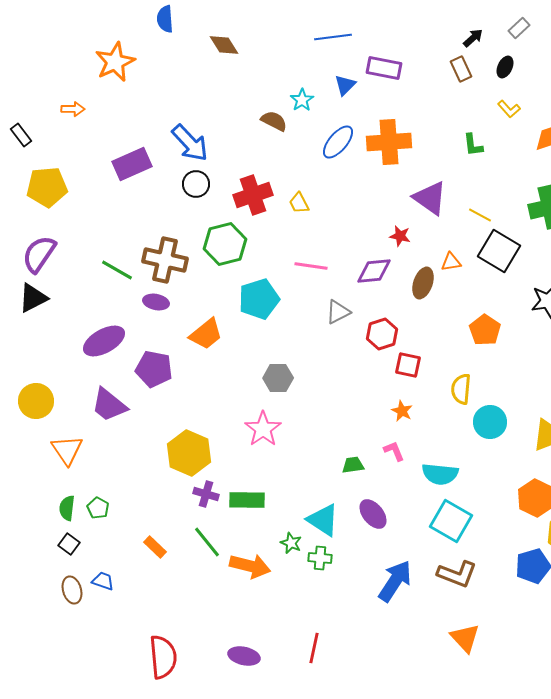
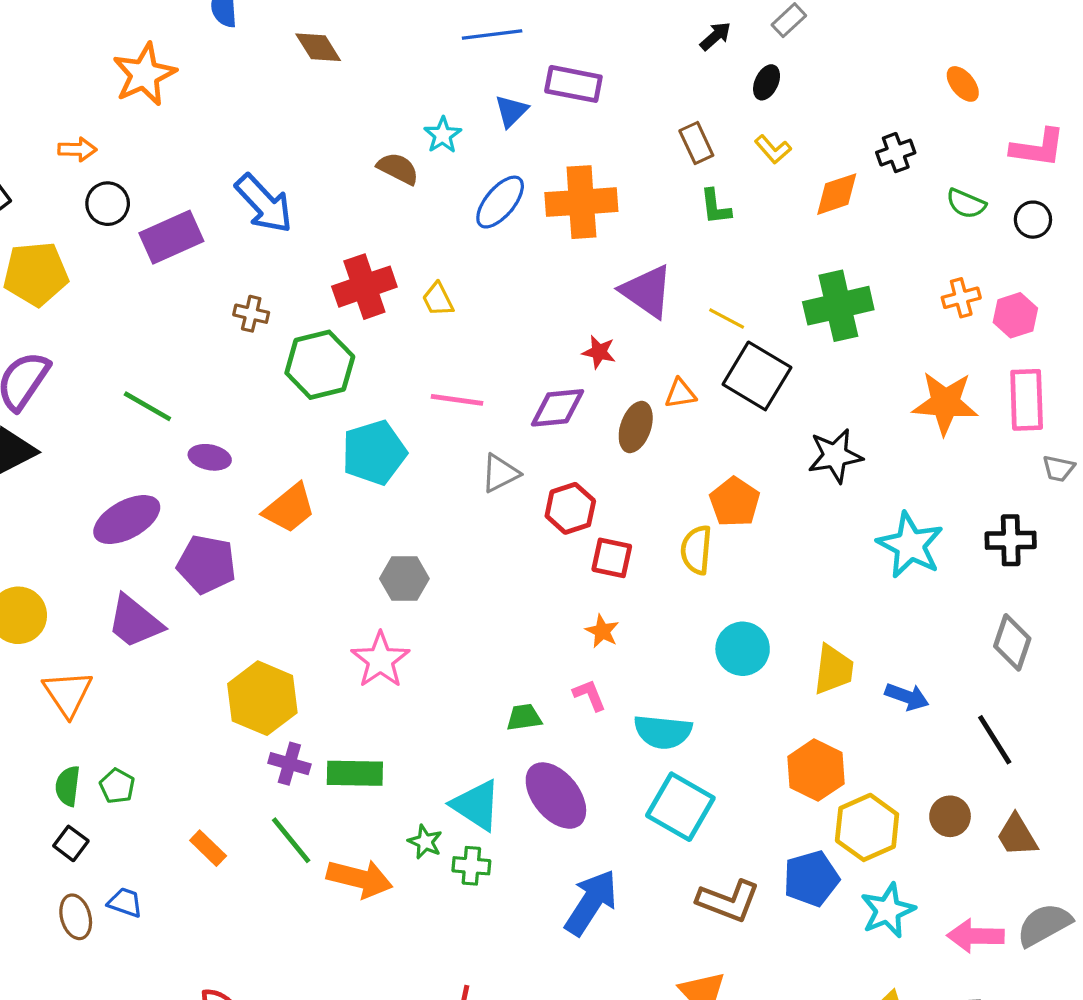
brown rectangle: (461, 69) -> (696, 143), moved
black circle: (196, 184) -> (108, 204), moved
brown cross: (165, 260) -> (251, 314), moved, size x0.5
yellow semicircle: (461, 389) -> (696, 550), moved
purple ellipse: (373, 514) -> (556, 796), size x1.4
brown L-shape: (457, 574) -> (728, 901), moved

